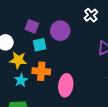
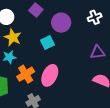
cyan square: (40, 45) -> (47, 42), moved, turned -32
orange cross: (41, 71) -> (26, 74), moved, turned 36

